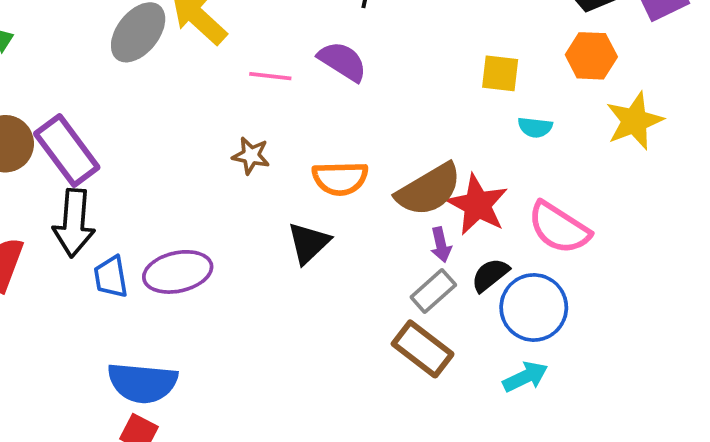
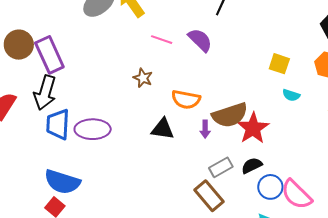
pink semicircle: (559, 228) -> (296, 194), moved
black triangle: (309, 243) -> (163, 129), turned 40
purple arrow: (441, 245) -> (205, 129), moved
blue trapezoid: (111, 277) -> (58, 124), size x1.4
blue circle: (534, 307) -> (270, 187), size x0.7

